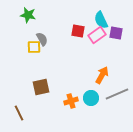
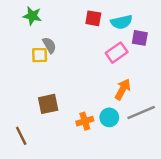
cyan semicircle: (101, 20) -> (121, 22), turned -78
red square: (78, 31) -> (93, 18), moved
pink rectangle: (97, 35) -> (117, 53), moved

